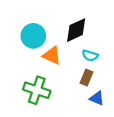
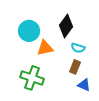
black diamond: (76, 30) -> (66, 26), turned -30
orange triangle: (52, 56) -> (45, 48), turned -36

